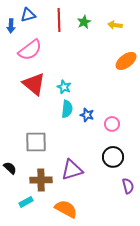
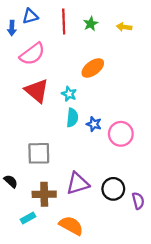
orange ellipse: (126, 61) -> (93, 68), moved
pink circle: (112, 124) -> (121, 134), size x1.5
black circle: (113, 157) -> (113, 189), moved

